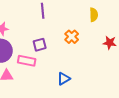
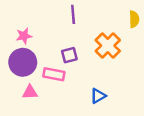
orange cross: (72, 37) -> (108, 46), size x1.5

